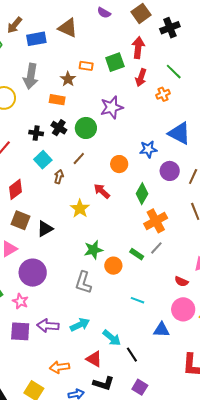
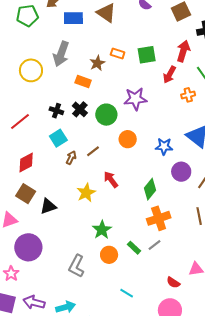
red arrow: (138, 48) -> (183, 51), moved
brown line: (79, 158) -> (93, 151), moved
orange circle: (119, 164) -> (128, 139), moved
green star: (93, 250) -> (102, 230), moved, turned -30

